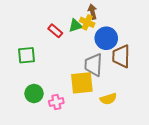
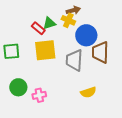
brown arrow: (92, 12) -> (73, 10), turned 88
green triangle: (75, 26) -> (49, 23), moved
yellow square: (82, 83) -> (45, 50), moved

